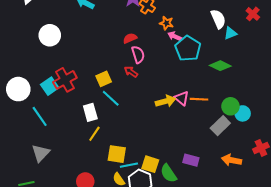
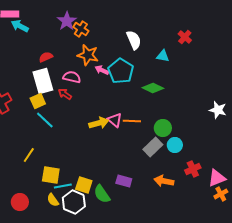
white semicircle: (218, 19) -> (134, 40), moved
orange star: (166, 23) -> (88, 55), moved, size x1.5
cyan triangle: (230, 33) -> (163, 56), turned 32
pink arrow: (175, 36) -> (102, 70), moved
red semicircle: (130, 38) -> (46, 57), moved
pink semicircle: (138, 55) -> (72, 77), turned -60
white rectangle: (90, 112) -> (43, 81), moved, size x1.4
cyan circle: (243, 113) -> (175, 145), moved

